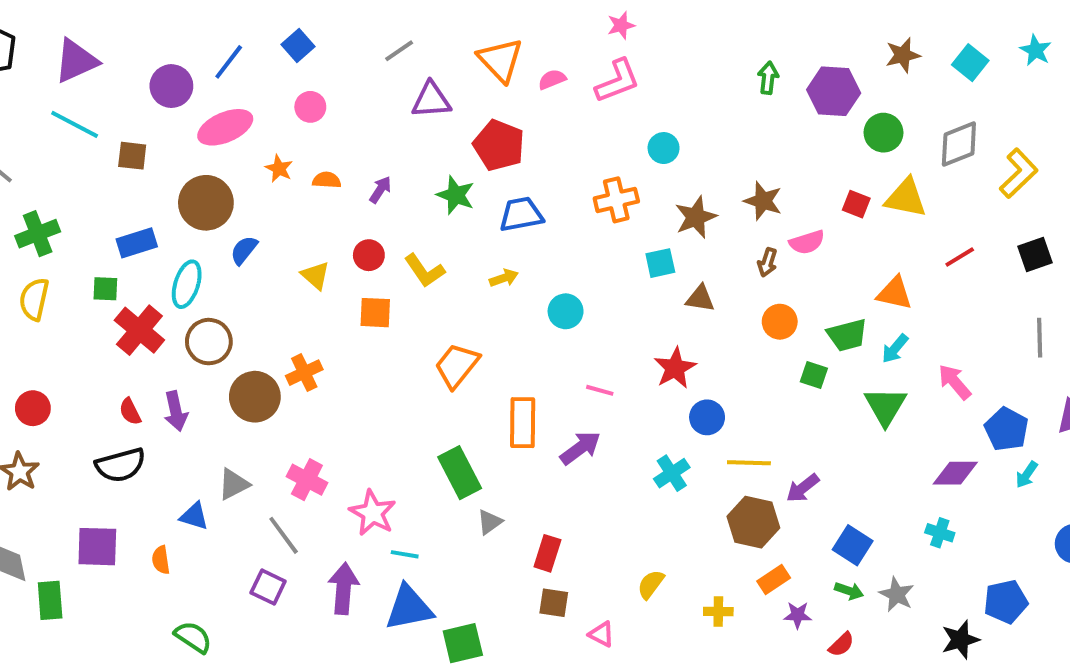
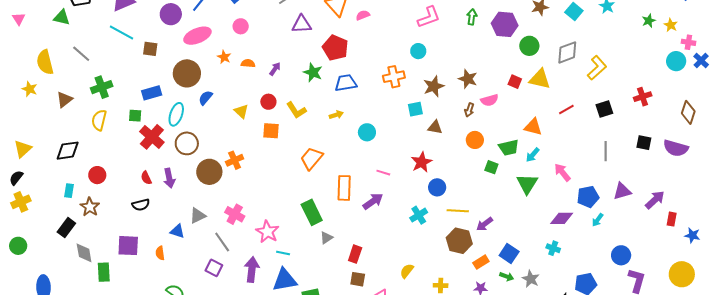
pink L-shape: (617, 81) -> (429, 17), moved
blue pentagon: (1007, 429) -> (588, 197), turned 30
black semicircle: (121, 465) -> (141, 205), size x0.7
orange rectangle: (774, 579) -> (481, 262), moved

